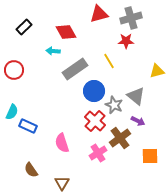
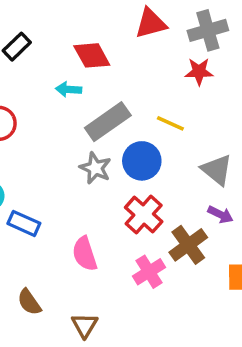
yellow line: (109, 61) -> (170, 123), moved, turned -35
gray star: (114, 105) -> (95, 168), moved

